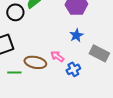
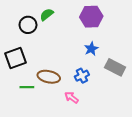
pink arrow: (57, 56) -> (72, 97), moved
blue cross: (73, 69) -> (82, 76), moved

